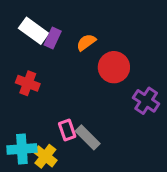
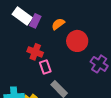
red cross: (28, 83) -> (35, 52), moved
pink rectangle: (67, 130) -> (45, 67), moved

